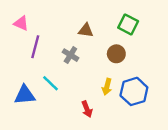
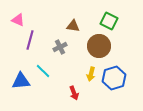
brown circle: (116, 54) -> (99, 46), size x1.5
gray cross: (70, 55) -> (60, 47), turned 32

